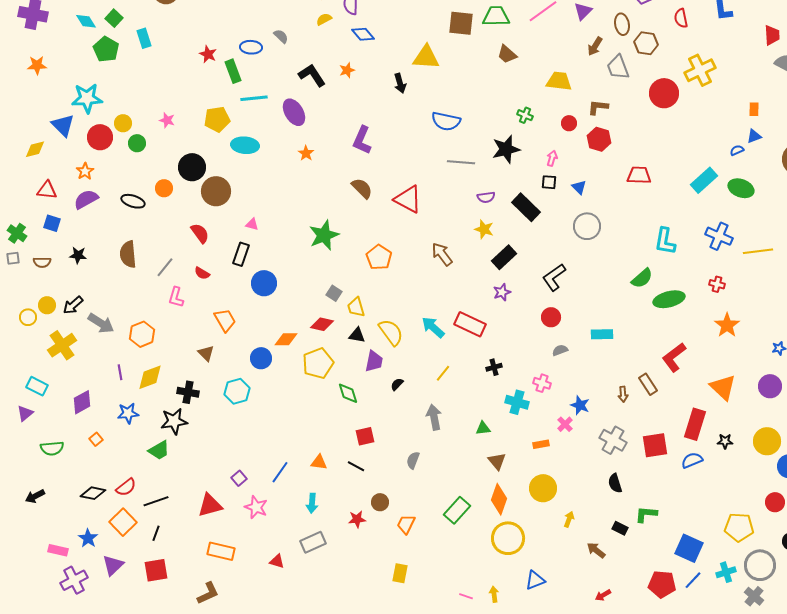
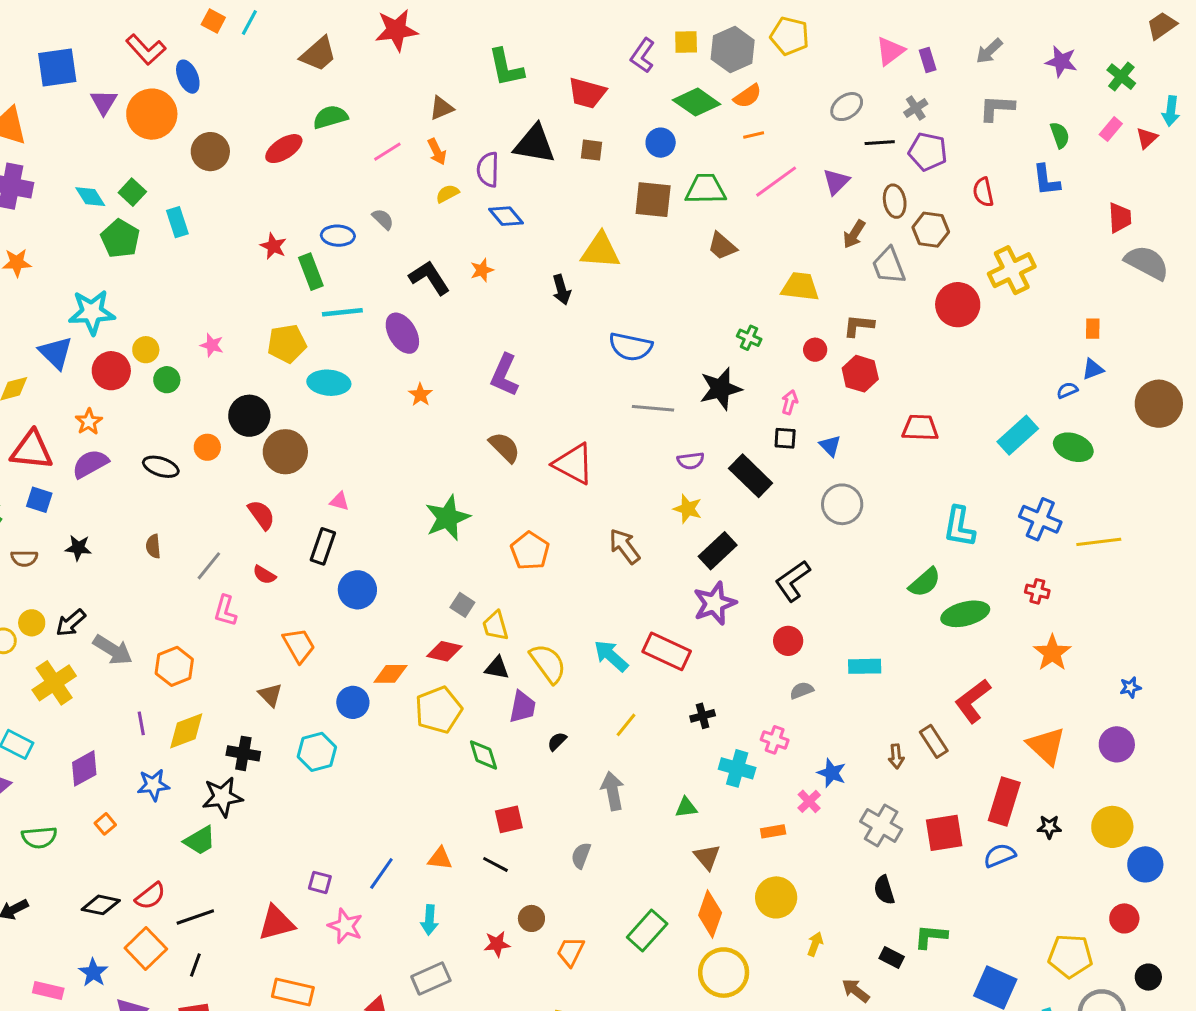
red triangle: (47, 190) -> (32, 450), size x1.4
brown semicircle: (128, 254) -> (153, 546), size x0.6
purple star: (502, 292) -> (715, 603), size x1.6
purple square: (239, 478) -> (320, 882), turned -35

